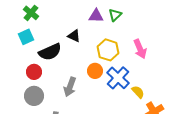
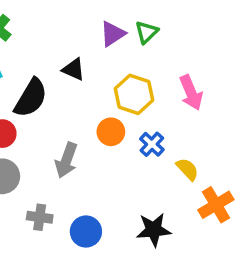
purple triangle: (96, 16) -> (113, 34), turned -35
black semicircle: (50, 52) -> (31, 98), turned -35
blue cross: (118, 78) -> (152, 144), size x0.6

